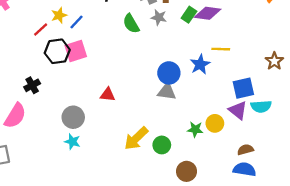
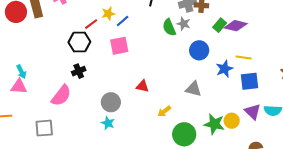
gray star: (159, 17) -> (184, 24), moved
black hexagon: (57, 51) -> (79, 42), moved
blue circle: (169, 73) -> (199, 50), moved
blue square: (243, 88) -> (249, 81), moved
green star: (195, 129) -> (214, 124), size x1.5
yellow arrow: (136, 138) -> (164, 111), moved, size x0.6
green circle: (162, 145) -> (184, 134), size x1.5

